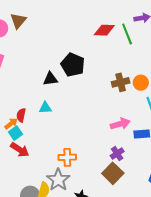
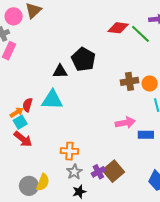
green line: (127, 34) -> (140, 34), turned -30
cyan triangle: (45, 108) -> (52, 100), size x1.6
purple cross: (117, 154) -> (98, 172), moved
gray star: (58, 180) -> (74, 172), moved, size x0.7

